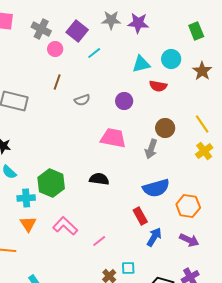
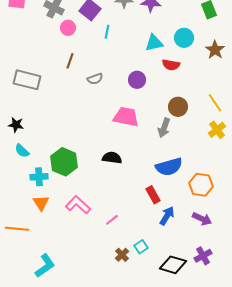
cyan line: (94, 53) -> (107, 32), turned -40
cyan square: (128, 268) -> (141, 247), turned -32

